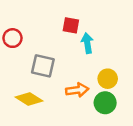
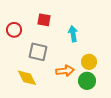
red square: (71, 25) -> (44, 20), moved
yellow diamond: (29, 99) -> (27, 78), turned 30

